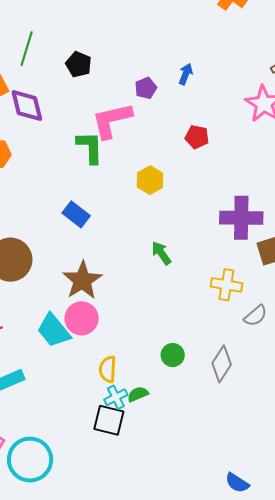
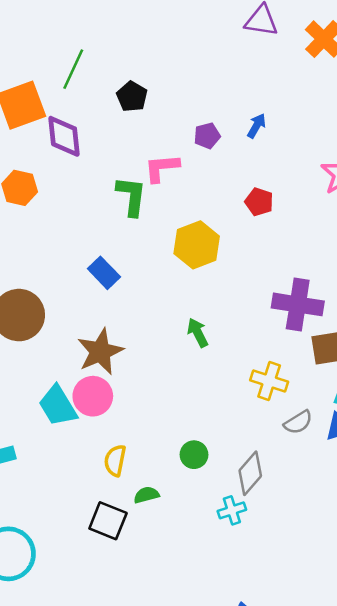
pink L-shape: (112, 120) -> (162, 168), size x0.7
yellow hexagon: (150, 180) -> (197, 245), size x1.4
cyan cross: (116, 397) -> (232, 510), moved

